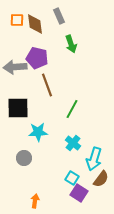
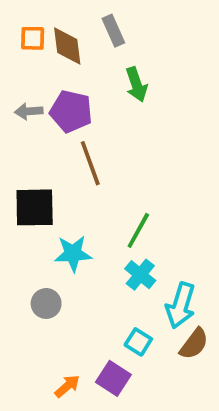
gray arrow: (15, 67) -> (29, 111), moved, size x0.6
green line: (72, 109) -> (138, 230), moved
purple square: (79, 193) -> (113, 378), moved
orange arrow: (35, 201) -> (67, 386), turned 40

